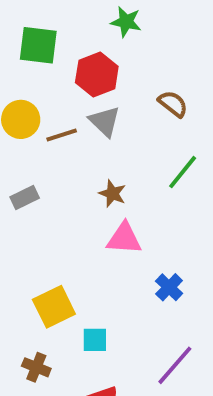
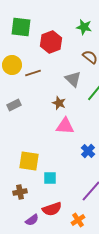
green star: (126, 22) -> (84, 27), moved
gray triangle: (105, 121) -> (73, 79), moved
yellow square: (54, 307) -> (29, 161), turned 35
brown cross: (36, 367) -> (20, 192), turned -32

